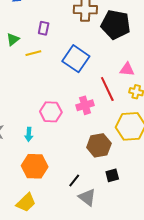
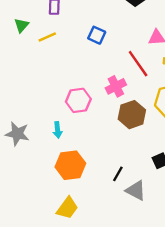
blue square: (76, 59) -> (97, 35), size x0.6
brown hexagon: (99, 145) -> (132, 115), moved

